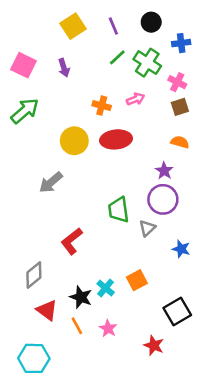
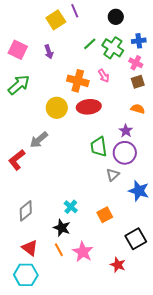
purple line: (113, 26) -> (75, 11), moved
blue cross: (181, 43) -> (139, 41), moved
pink arrow: (136, 99) -> (104, 76), turned 80
orange cross: (102, 106) -> (78, 81), size x1.5
green trapezoid: (119, 210) -> (99, 147), moved
red L-shape: (72, 241) -> (17, 160), moved
blue star: (181, 249) -> (139, 191), size x1.5
cyan cross: (106, 288) -> (71, 207), moved
red triangle: (47, 310) -> (30, 248), moved
pink star: (108, 328) -> (83, 252), size x1.5

